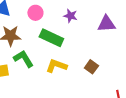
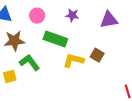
yellow L-shape: (56, 66) -> (74, 60), moved
brown square: (91, 67) -> (97, 55), moved

